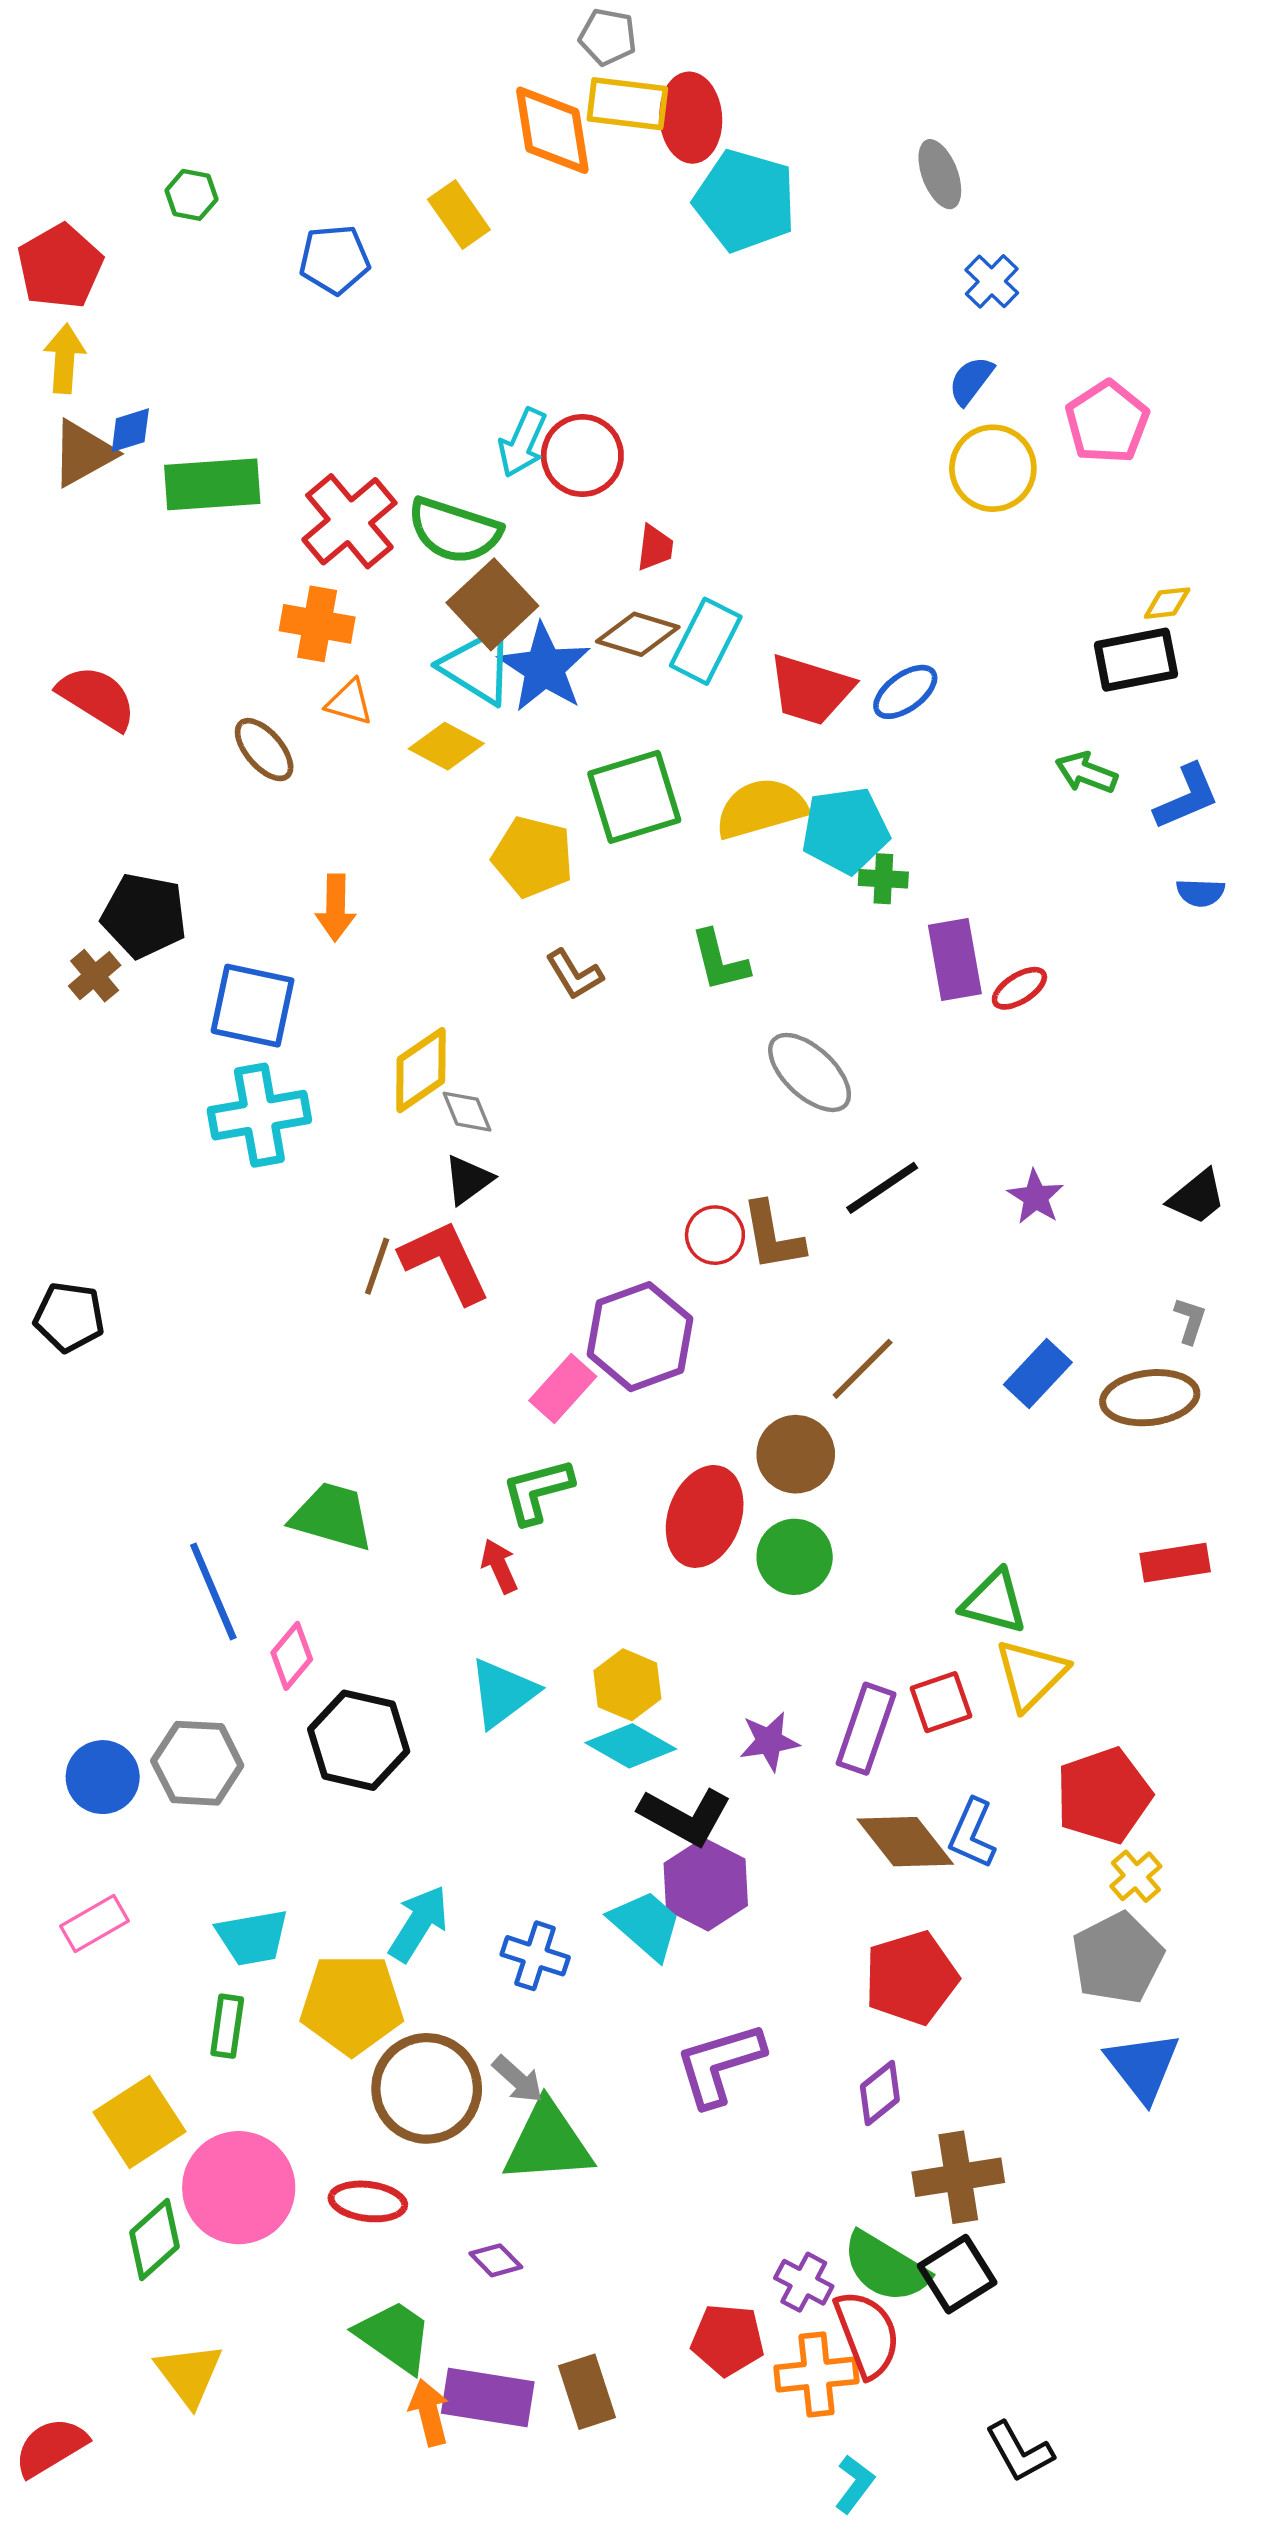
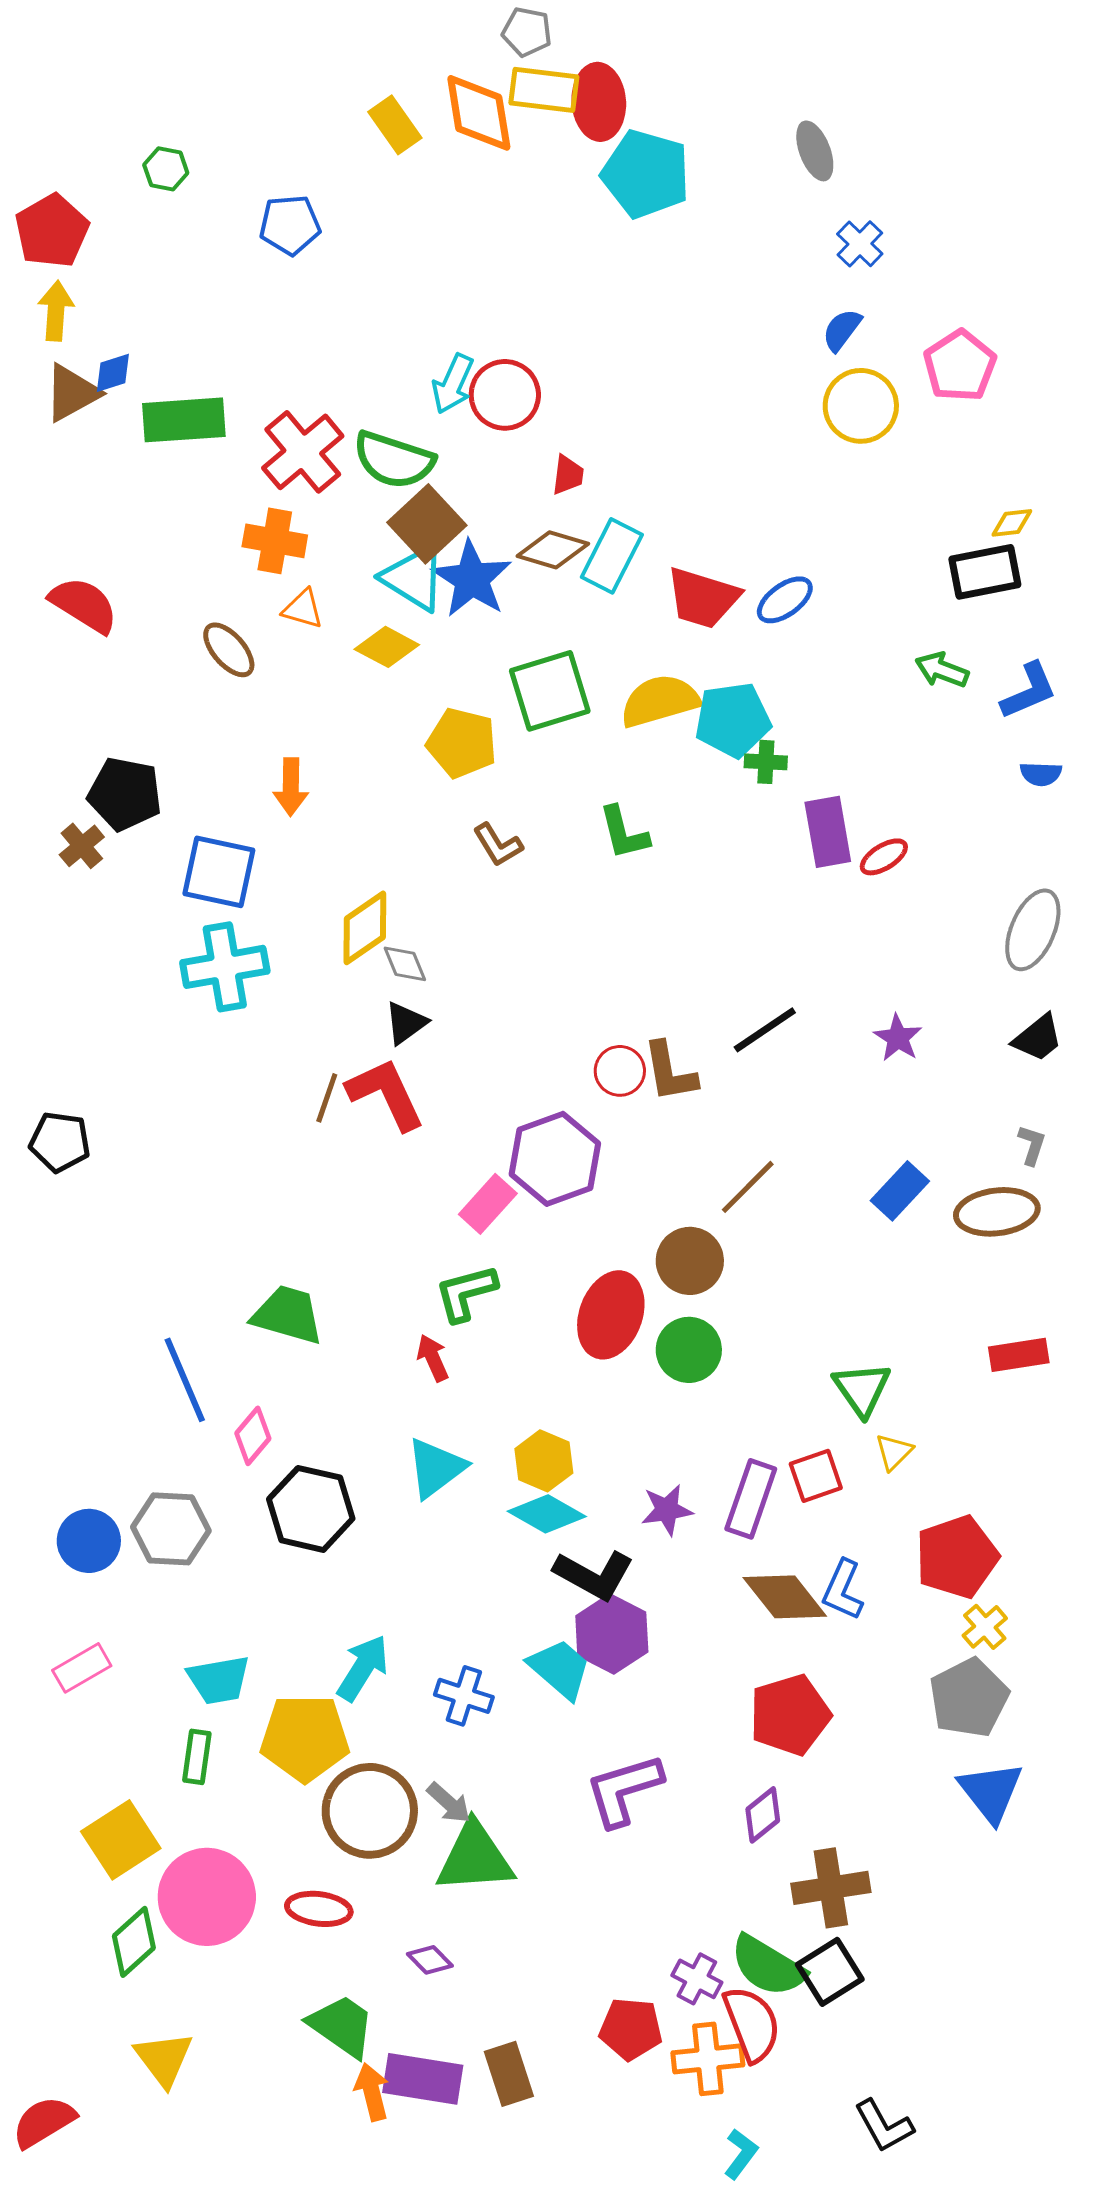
yellow rectangle: (459, 214) -> (395, 125), moved
gray ellipse: (810, 1072) -> (1033, 930), moved, turned 70
green triangle: (994, 1602) -> (862, 1389), turned 40
yellow triangle: (1031, 1674) -> (894, 1452), size x0.6

